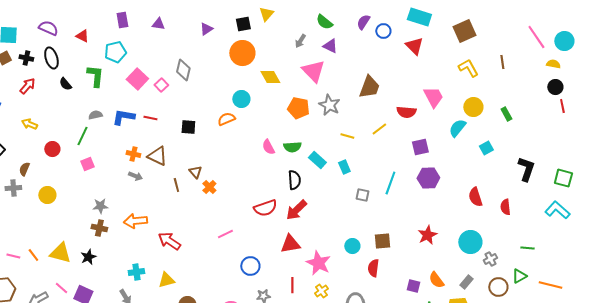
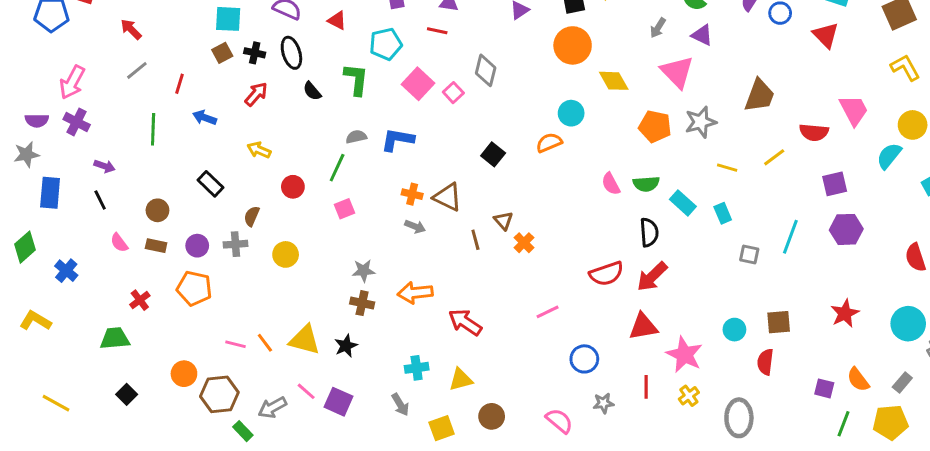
gray star: (329, 105) -> (701, 122), turned 30
red line: (150, 118) -> (437, 31), moved
black square: (188, 127) -> (493, 154), turned 35

